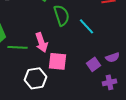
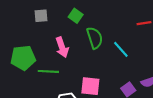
pink arrow: (42, 42) -> (62, 47), moved

